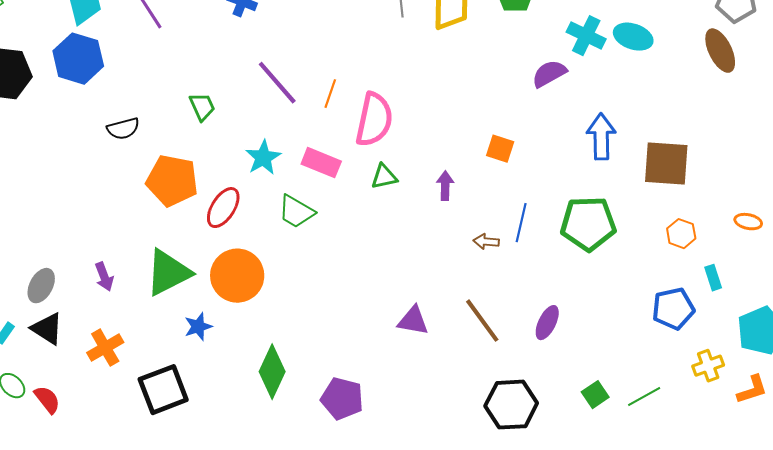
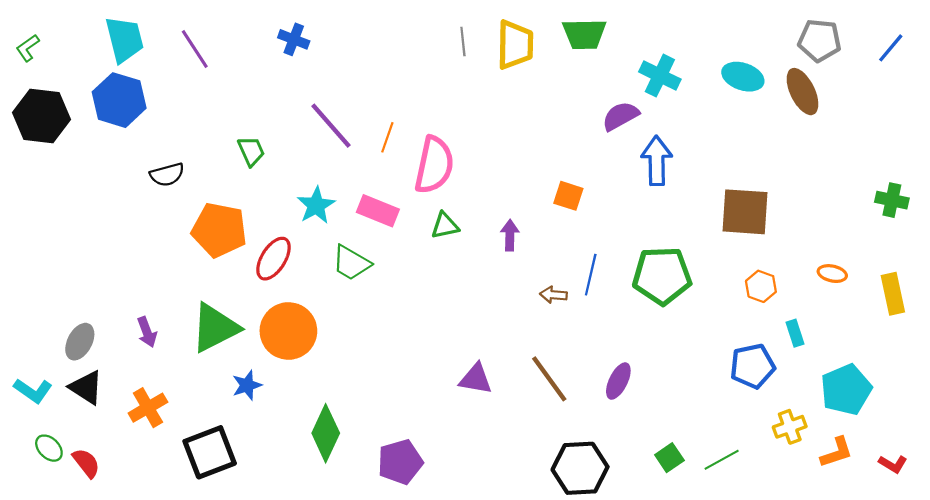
cyan ellipse: (633, 37) -> (743, 77), moved
blue arrow: (601, 137) -> (657, 161), moved
purple pentagon: (342, 399) -> (400, 462), turned -30

